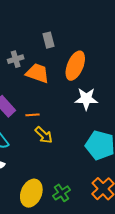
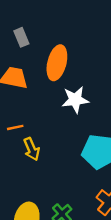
yellow arrow: (44, 135) -> (32, 149), turned 30

